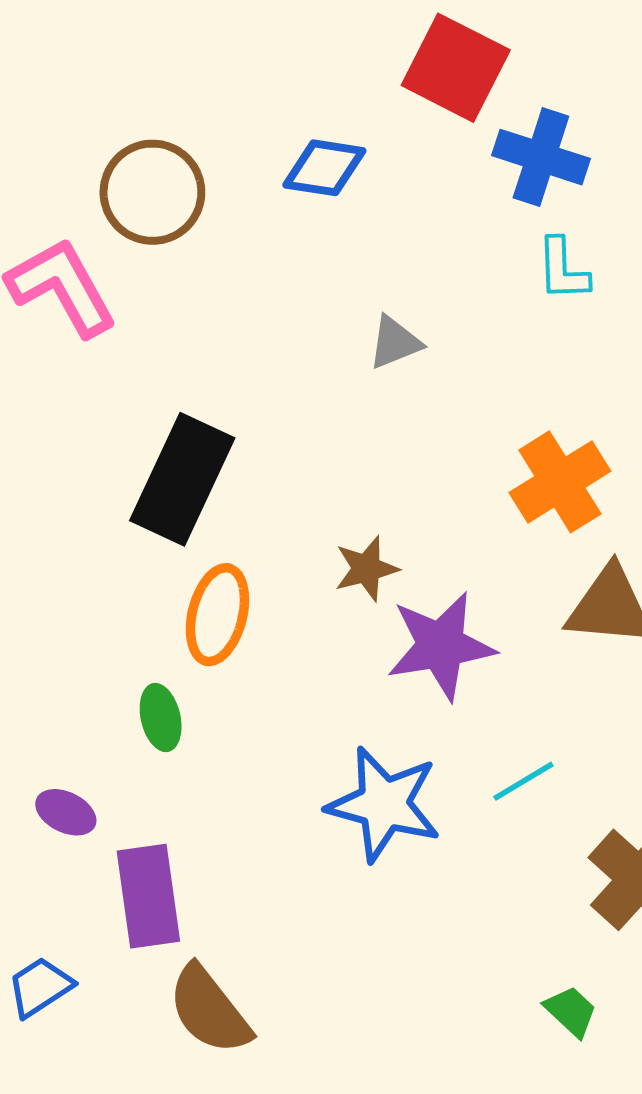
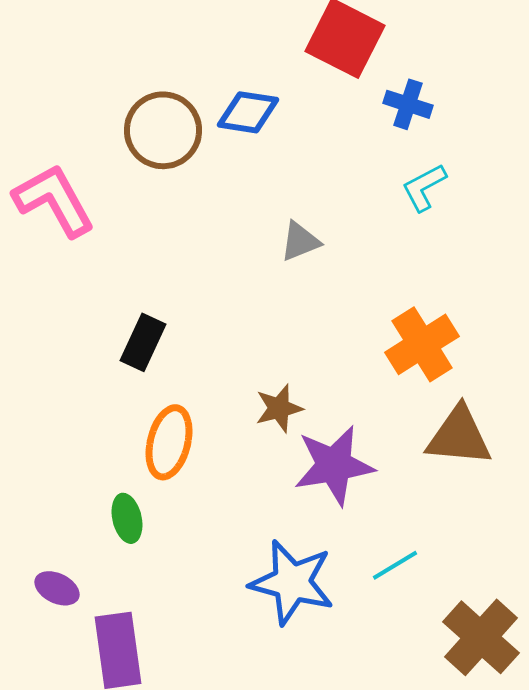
blue cross: (541, 157) -> (408, 104), size x0.7
brown circle: (152, 192) -> (163, 130), moved
cyan L-shape: (563, 269) -> (424, 187), turned 64
black rectangle: (182, 479) -> (143, 342), size x0.6

